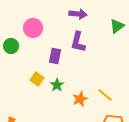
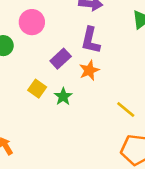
purple rectangle: (55, 56) -> (61, 59), turned 35
orange star: (80, 99) -> (89, 70), moved

